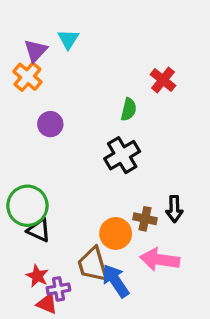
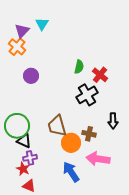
red cross: (163, 80) -> (100, 75), moved
black cross: (122, 155) -> (87, 95), moved
black arrow: (174, 209) -> (113, 121), moved
brown trapezoid: (93, 264) -> (57, 126), moved
purple cross: (58, 289) -> (30, 158), moved

